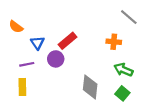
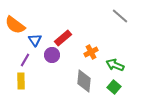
orange semicircle: (16, 27) -> (15, 25), size x1.5
orange cross: (114, 42) -> (91, 52), moved, turned -32
purple line: (27, 64) -> (25, 60), turned -48

